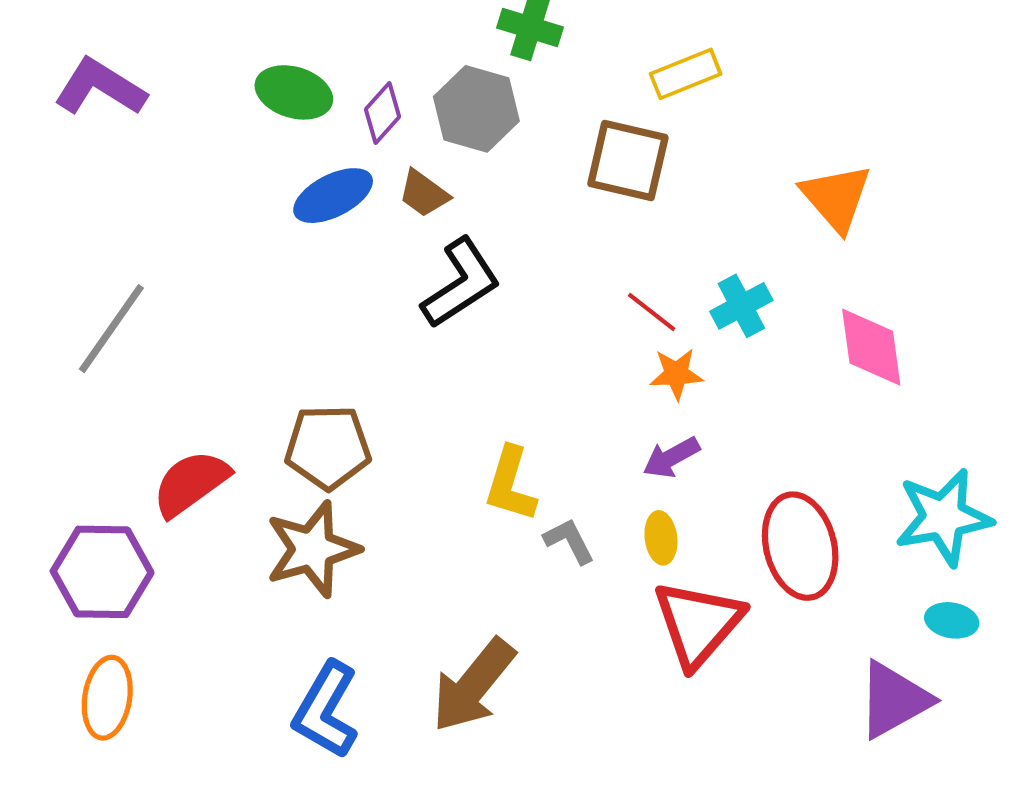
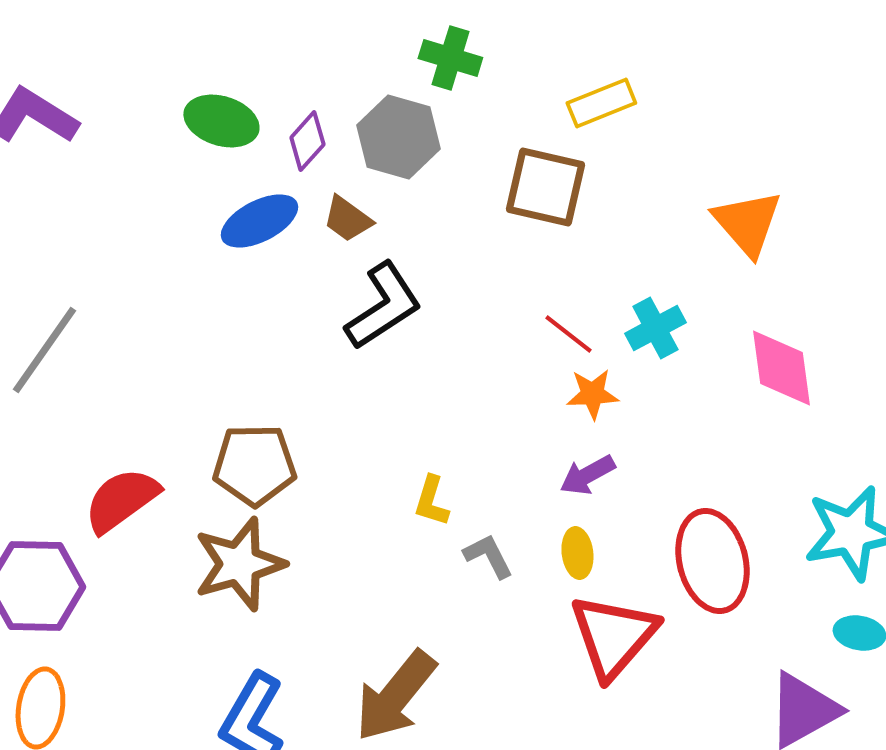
yellow L-shape: (510, 484) -> (431, 501), size x0.7

